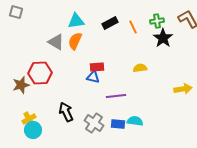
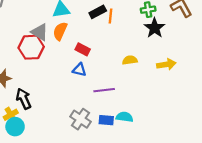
orange line: (133, 27) -> (111, 16), moved, turned 32
red rectangle: (97, 67) -> (83, 49), moved, turned 32
red hexagon: (40, 73) -> (31, 47), moved
yellow arrow: (183, 89) -> (166, 64), moved
black arrow: (66, 112) -> (24, 99), moved

